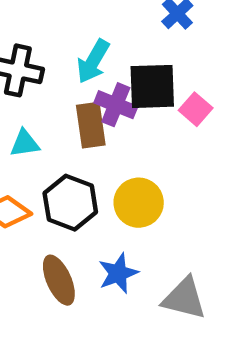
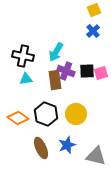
black square: (152, 86) -> (87, 71), moved, size x0.7
pink square: (196, 109) -> (101, 73), turned 32
cyan triangle: (25, 143) -> (26, 79), moved

